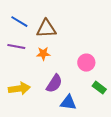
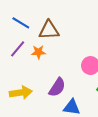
purple line: (16, 47) -> (18, 49), turned -60
orange star: (43, 54) -> (38, 52), moved

